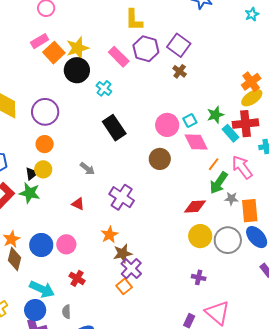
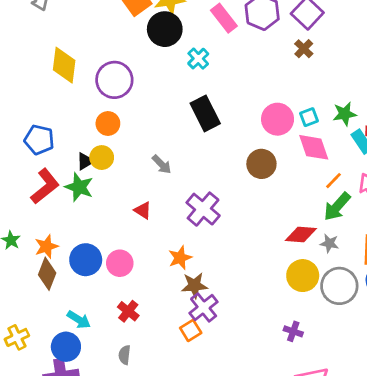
gray star: (231, 199) -> (329, 243), moved
cyan arrow: (42, 289) -> (79, 320), size x0.7
gray semicircle: (66, 312) -> (125, 355), moved

